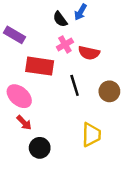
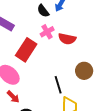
red rectangle: (40, 66) -> (26, 50), turned -65
black line: (75, 85) -> (58, 85), moved

